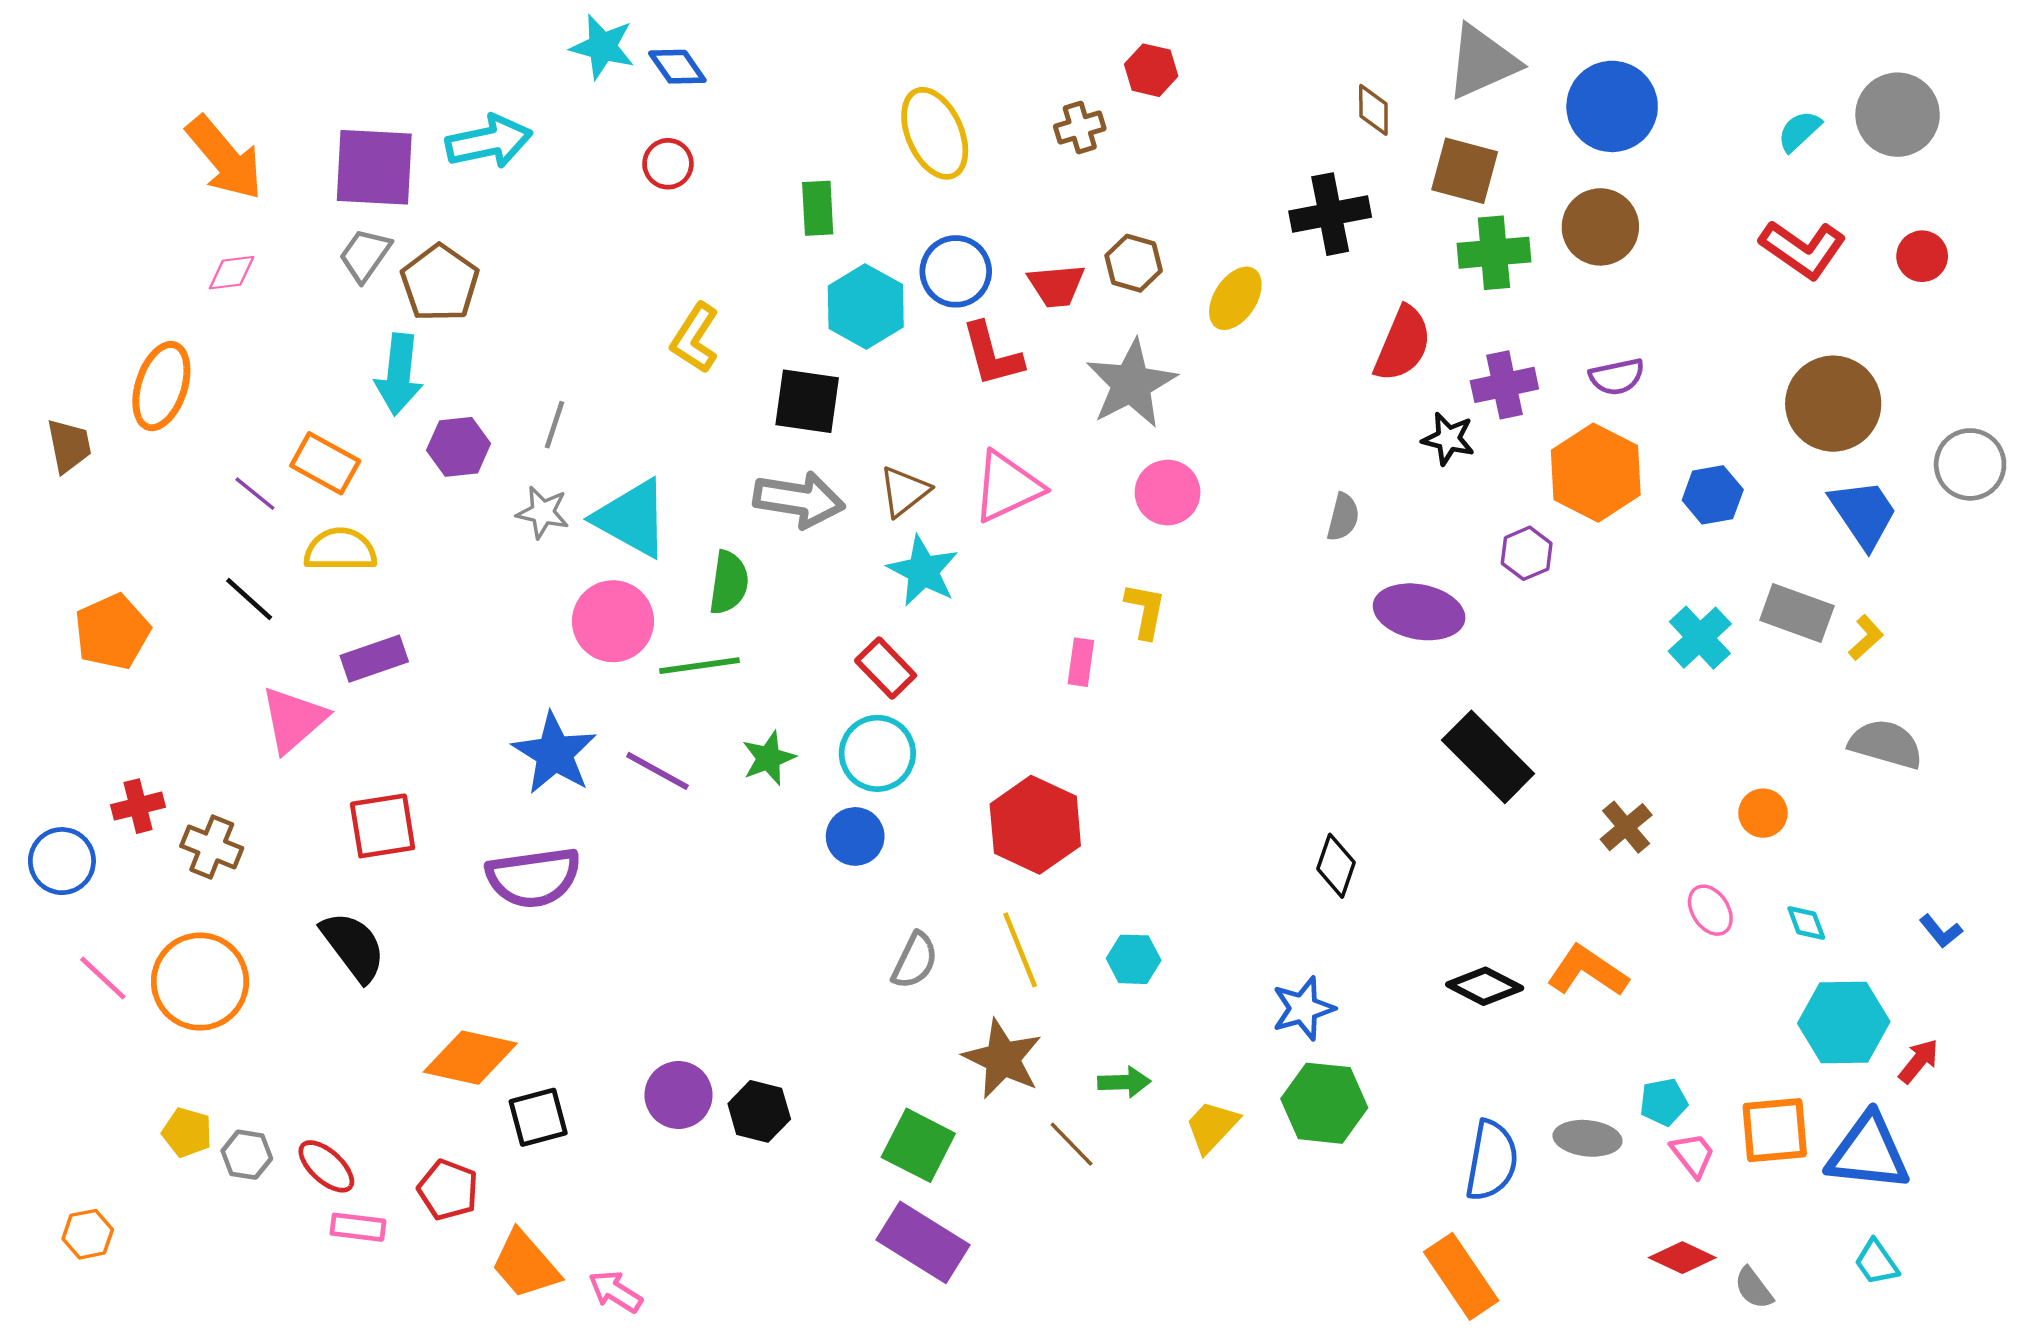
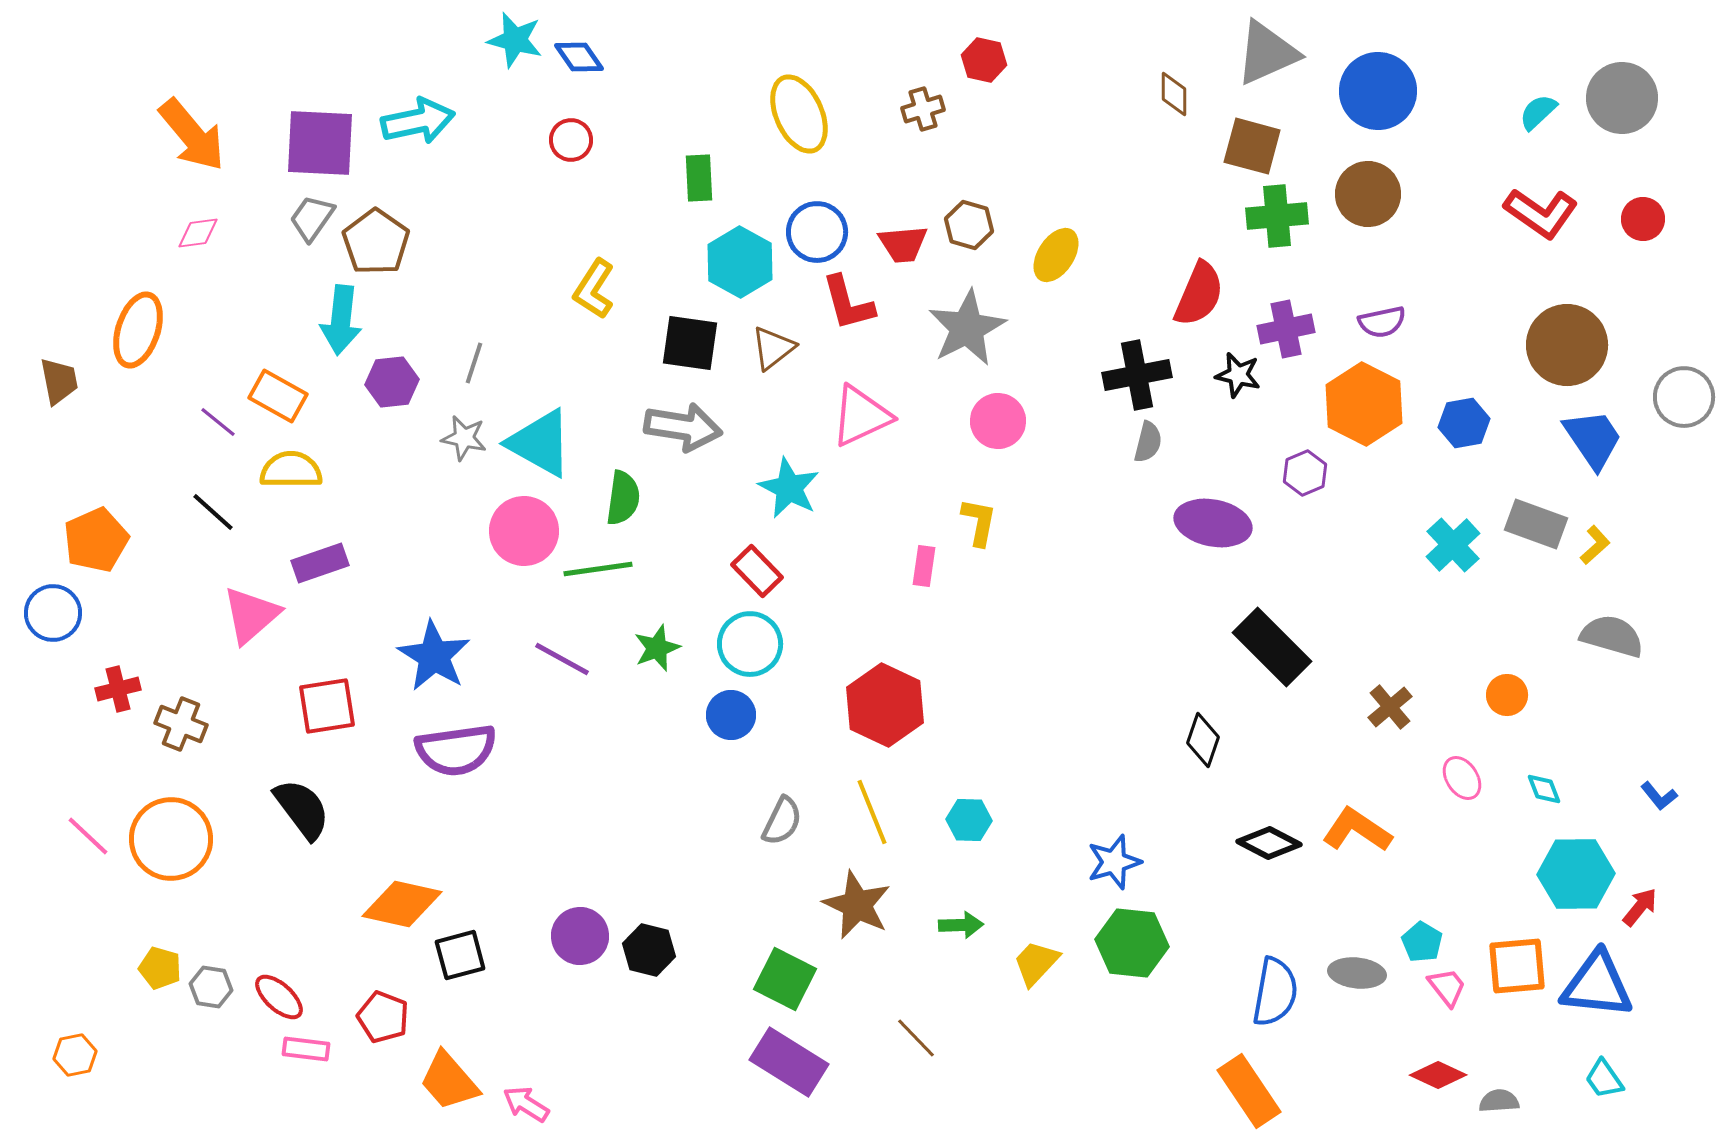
black cross: (1330, 214) -> (1137, 375), moved
brown triangle: (904, 491) -> (773, 348), moved
blue star: (554, 753) -> (434, 656), moved
blue circle: (62, 861) -> (53, 613), moved
black diamond: (1336, 866) -> (1203, 740), moved
cyan pentagon: (1664, 1102) -> (1422, 942), turned -30
brown line: (1072, 1144) -> (916, 1038), moved
gray semicircle: (1754, 1288) -> (1499, 1101), turned 123

